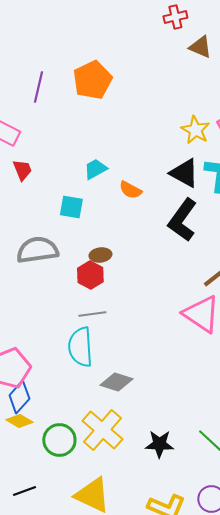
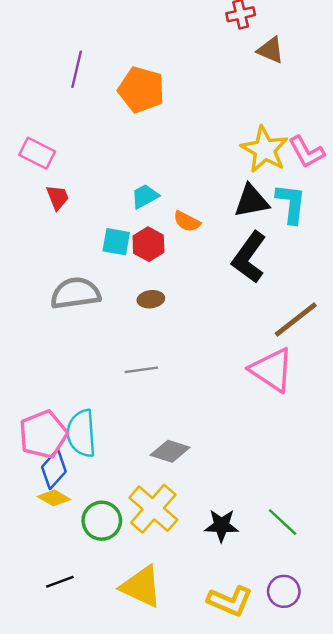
orange pentagon: (92, 80) -> (141, 90), turned -30
purple line: (38, 87) -> (77, 69), moved
yellow star: (195, 130) -> (265, 150), size x1.4
black triangle: (184, 173) -> (251, 201), turned -40
red hexagon: (90, 275) -> (148, 244), moved
cyan semicircle: (80, 347) -> (81, 433), moved

